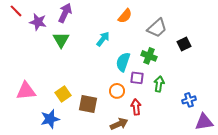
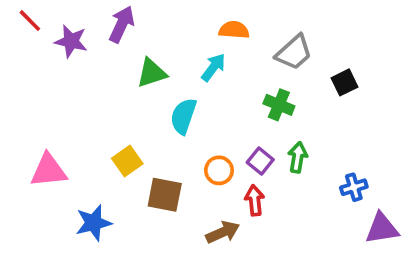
orange semicircle: (125, 16) -> (234, 30), turned -126
cyan arrow: (103, 39) -> (213, 67), moved
green triangle: (61, 40) -> (152, 73), moved, turned 42
cyan semicircle: (123, 62) -> (183, 116), moved
purple square: (137, 78) -> (260, 161), moved, turned 32
yellow square: (63, 94) -> (127, 161), moved

